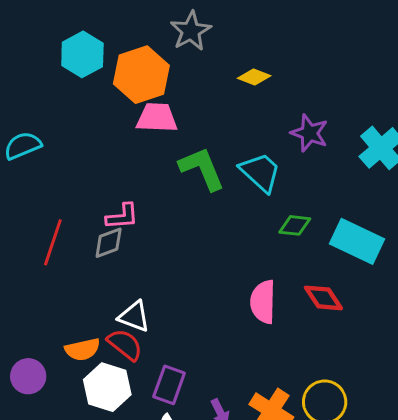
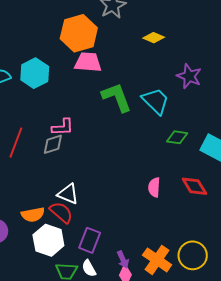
cyan hexagon: (82, 54) -> (35, 73), moved
pink semicircle: (263, 302) -> (154, 187), size x0.7

